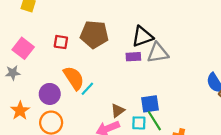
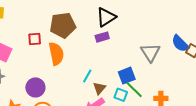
gray triangle: (158, 53) -> (150, 52), moved, turned -40
orange semicircle: (74, 78) -> (56, 54), moved, turned 35
cyan line: (87, 89) -> (87, 76), moved
cyan square: (139, 123) -> (121, 95), turned 32

